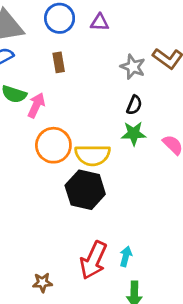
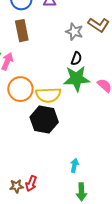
brown rectangle: (59, 62) -> (22, 31), size x1.5
green star: (134, 134) -> (77, 79), size x1.5
red arrow: (93, 260) -> (31, 183), moved, size x0.6

